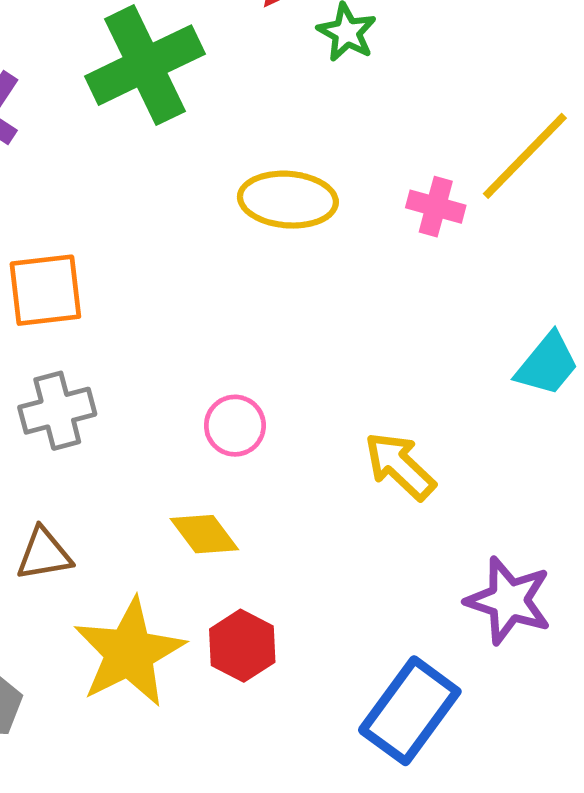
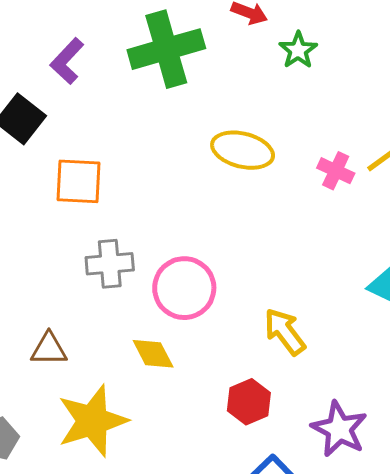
gray cross: (57, 411) -> (110, 264), moved
pink circle: (235, 426) -> (184, 288), size x1.6
red hexagon: (242, 646) -> (249, 402), moved

